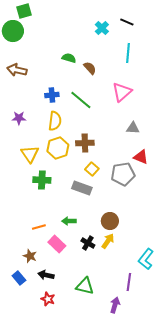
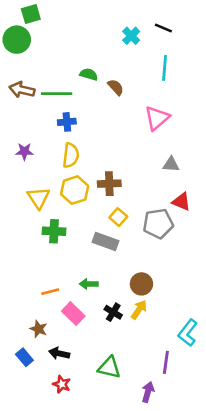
green line: (81, 100) -> (57, 94), moved, turned -40

